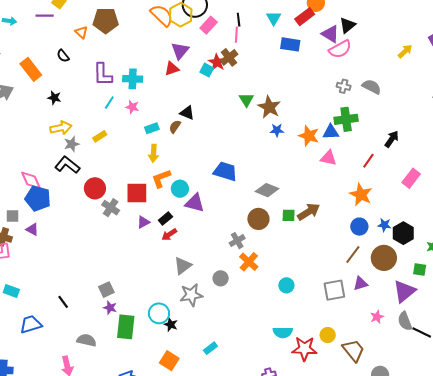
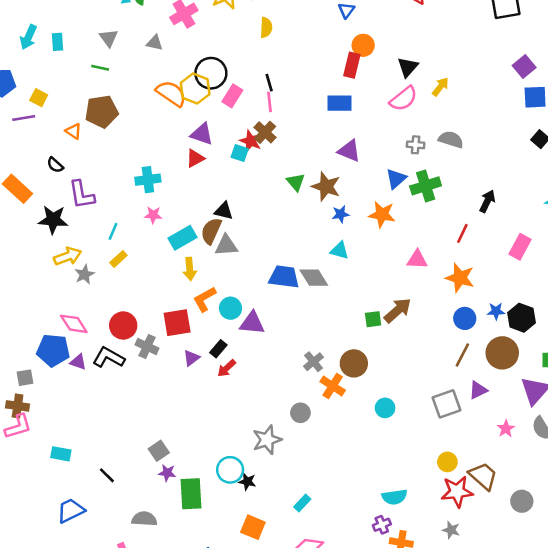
red rectangle: (305, 17) -> (352, 65), turned -30
cyan triangle: (274, 18) -> (340, 251), moved, turned -35
purple triangle: (330, 34) -> (349, 151), moved
purple triangle: (180, 51) -> (202, 134), turned -42
yellow arrow: (405, 51) -> (440, 87), moved
purple L-shape: (103, 74) -> (82, 195), moved
black star: (54, 98) -> (53, 220), size x1.6
cyan line: (109, 103) -> (113, 231), moved
brown semicircle: (175, 127) -> (211, 231), size x1.5
cyan rectangle: (152, 128) -> (182, 238), size x1.5
blue triangle: (331, 132) -> (396, 179), moved, turned -30
pink triangle: (328, 158) -> (417, 260), moved
black L-shape: (67, 165) -> (109, 357), moved
pink diamond: (31, 180) -> (74, 324), moved
gray diamond: (267, 190) -> (314, 278), moved, turned 45
brown circle: (258, 219) -> (354, 363), moved
purple triangle: (32, 229) -> (78, 362), moved
gray triangle: (183, 266) -> (226, 245), moved, turned 42
cyan rectangle: (11, 291) -> (61, 454), moved
cyan semicircle: (283, 332) -> (394, 497), moved
red star: (304, 349) -> (457, 492), moved

